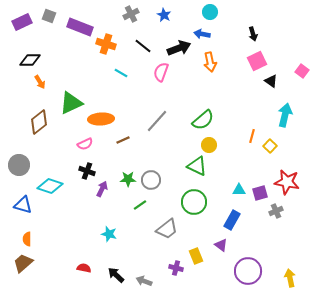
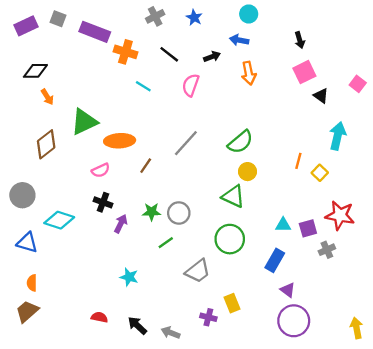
black arrow: (179, 48) -> (212, 57), size x0.6
brown line: (123, 140) -> (146, 166), turned -32
purple triangle: (221, 245) -> (288, 290), moved
yellow arrow: (290, 278) -> (356, 328), moved

